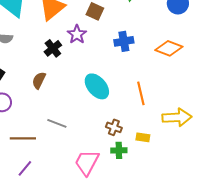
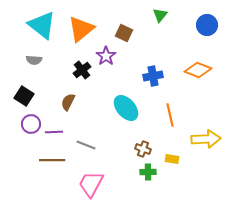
blue cross: (124, 41) -> (153, 76), moved
pink trapezoid: (87, 162) -> (91, 184), moved
purple line: (25, 168) -> (54, 132), moved, turned 48

